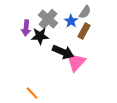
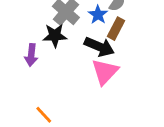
purple arrow: (26, 28) -> (31, 55), moved
black arrow: (63, 52) -> (99, 47), moved

